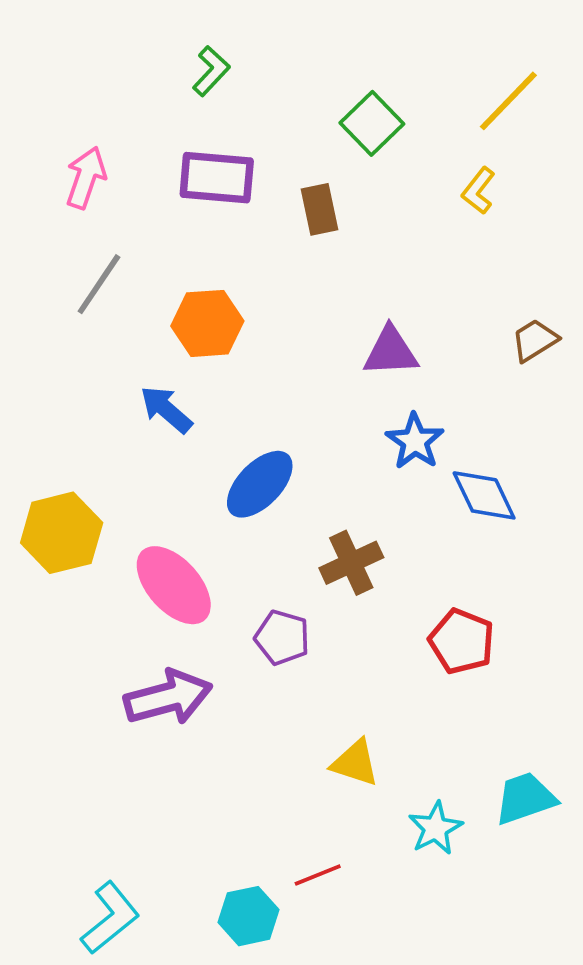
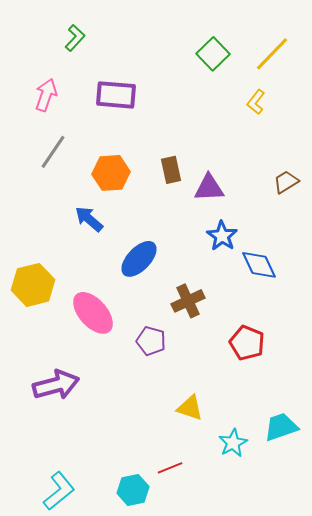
green L-shape: (211, 71) -> (75, 38), moved
green square: (372, 123) -> (213, 54), moved
brown rectangle: (320, 209) -> (171, 170), moved
purple arrow: (168, 697) -> (56, 385), moved

